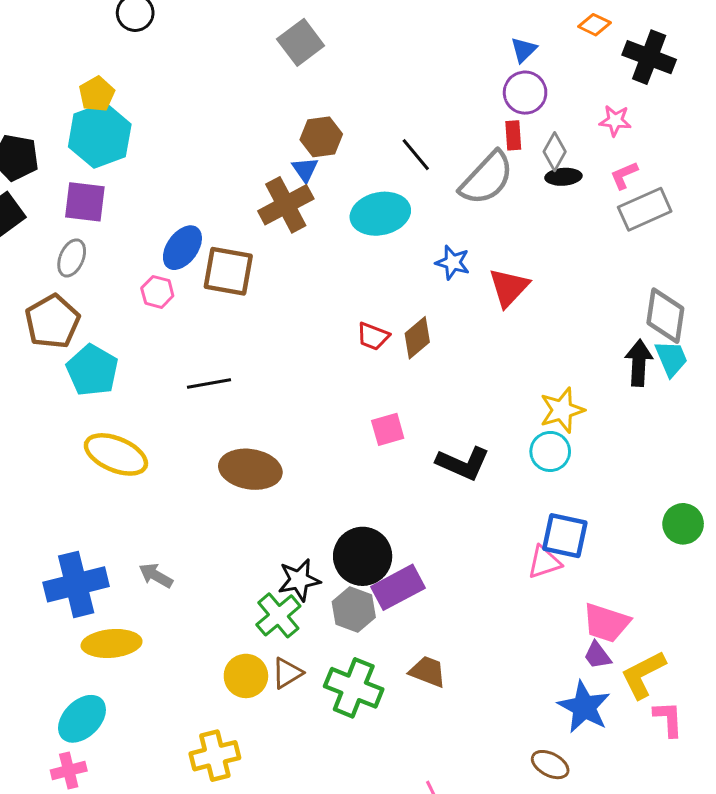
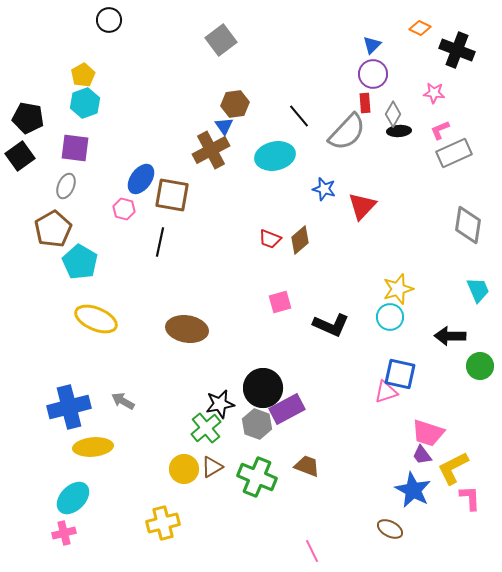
cyan hexagon: (100, 135) -> (85, 103), size x0.7
cyan trapezoid: (671, 358) -> (478, 290), moved
black arrow: (639, 363) -> (450, 336), moved, turned -92
black line: (209, 384) -> (160, 242), moved, turned -68

